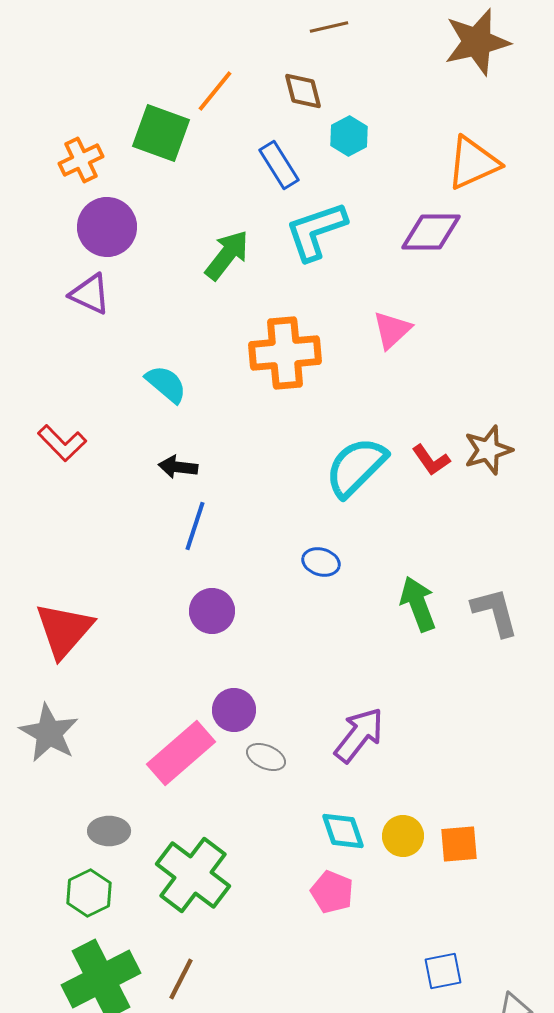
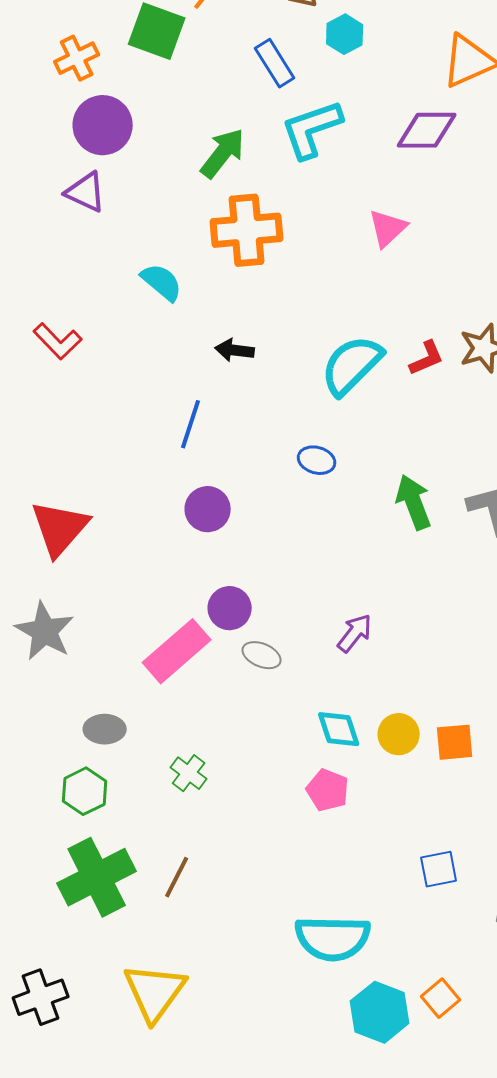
orange cross: (285, 353) -> (247, 230), moved
red L-shape: (431, 460) -> (427, 358), turned -78
black arrow: (178, 467) -> (235, 350), moved
purple arrow: (359, 735) -> (355, 633), size x0.7
green cross: (193, 875) -> (189, 773), size x0.5

